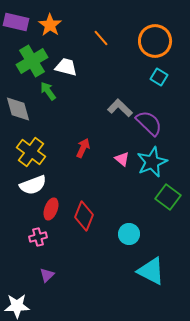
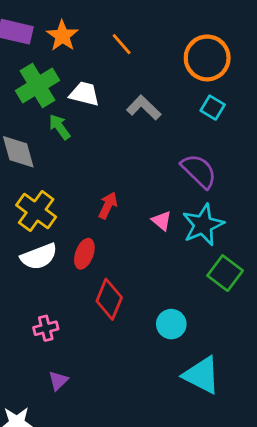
orange line: (101, 38) -> (122, 44), moved
gray L-shape: (120, 108) -> (144, 108), moved
red ellipse: (51, 209) -> (84, 254), moved

